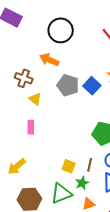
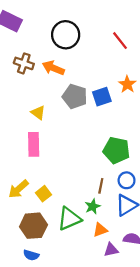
brown cross: (24, 78) -> (24, 63), moved
blue square: (92, 86) -> (102, 97), turned 30
pink rectangle: (31, 127) -> (34, 144), size x1.5
yellow square: (69, 166) -> (43, 194), moved, turned 32

